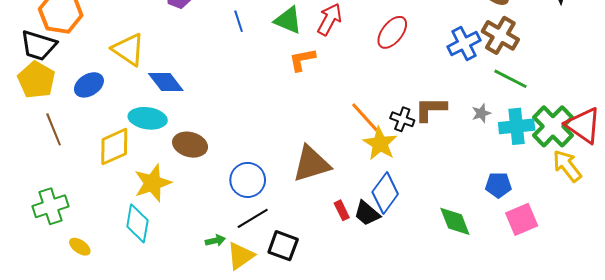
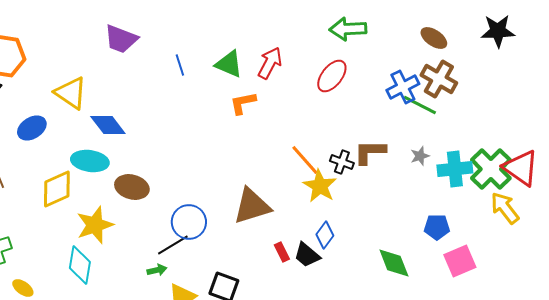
green line: (511, 79) -> (420, 105), moved
blue diamond: (385, 193) -> (325, 235), size x0.7
black line: (253, 218) -> (173, 245), moved
green arrow: (215, 241) -> (157, 270), moved

